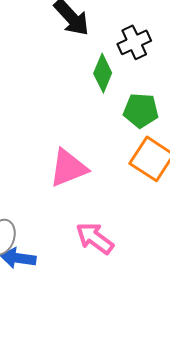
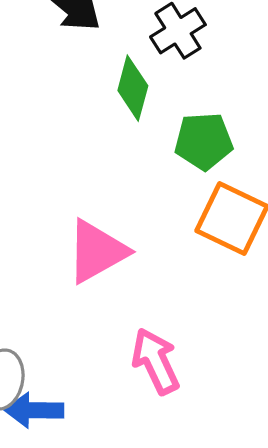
pink arrow: (95, 238) -> (156, 361), turned 36

